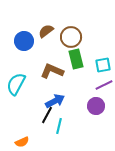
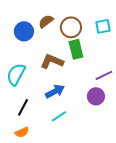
cyan square: (103, 65) -> (103, 26), moved
black line: (47, 115) -> (23, 107), moved
cyan line: (59, 126) -> (59, 116), turned 42

